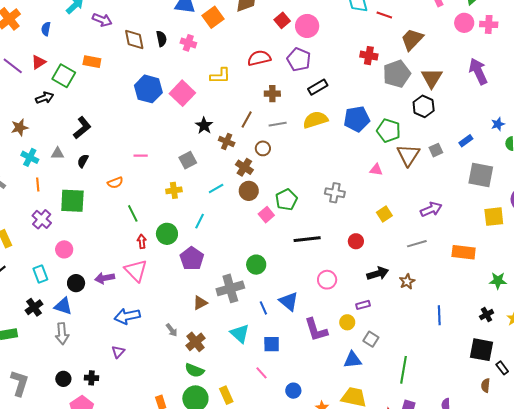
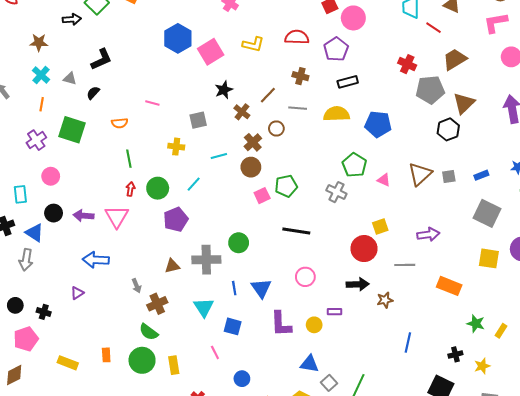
green pentagon: (389, 131) -> (354, 165), moved
red circle: (356, 241) -> (364, 249), moved, size x1.6
gray square: (371, 339) -> (329, 383), moved

